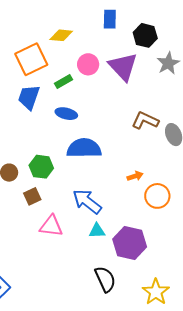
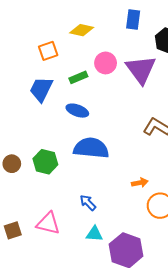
orange square: (31, 59) -> (48, 51), size x0.6
brown square: (32, 196) -> (13, 230), moved
blue arrow: (87, 201) -> (88, 203), size x0.6

